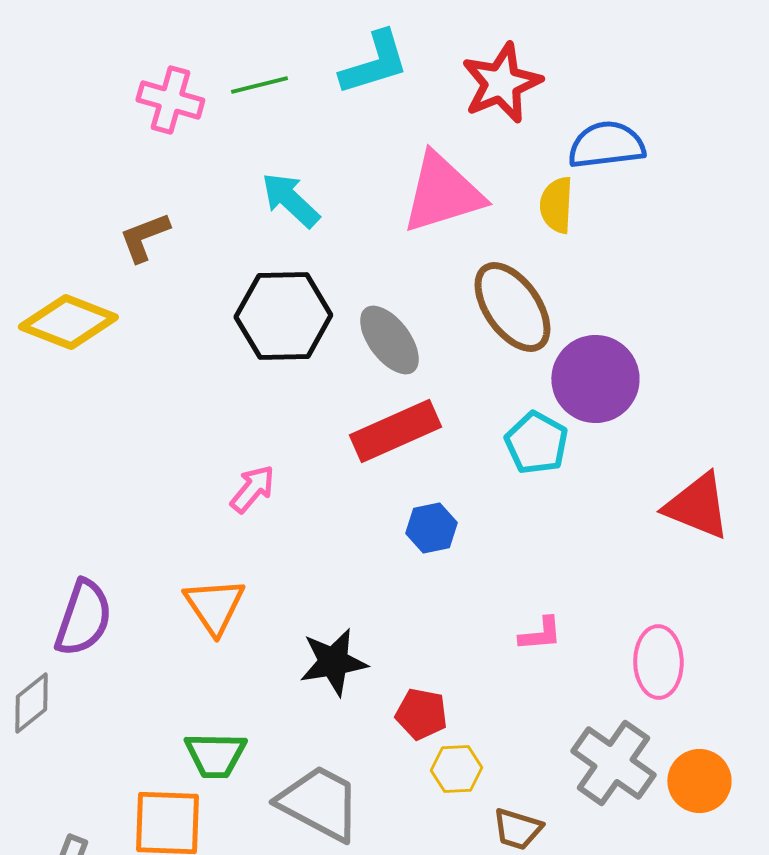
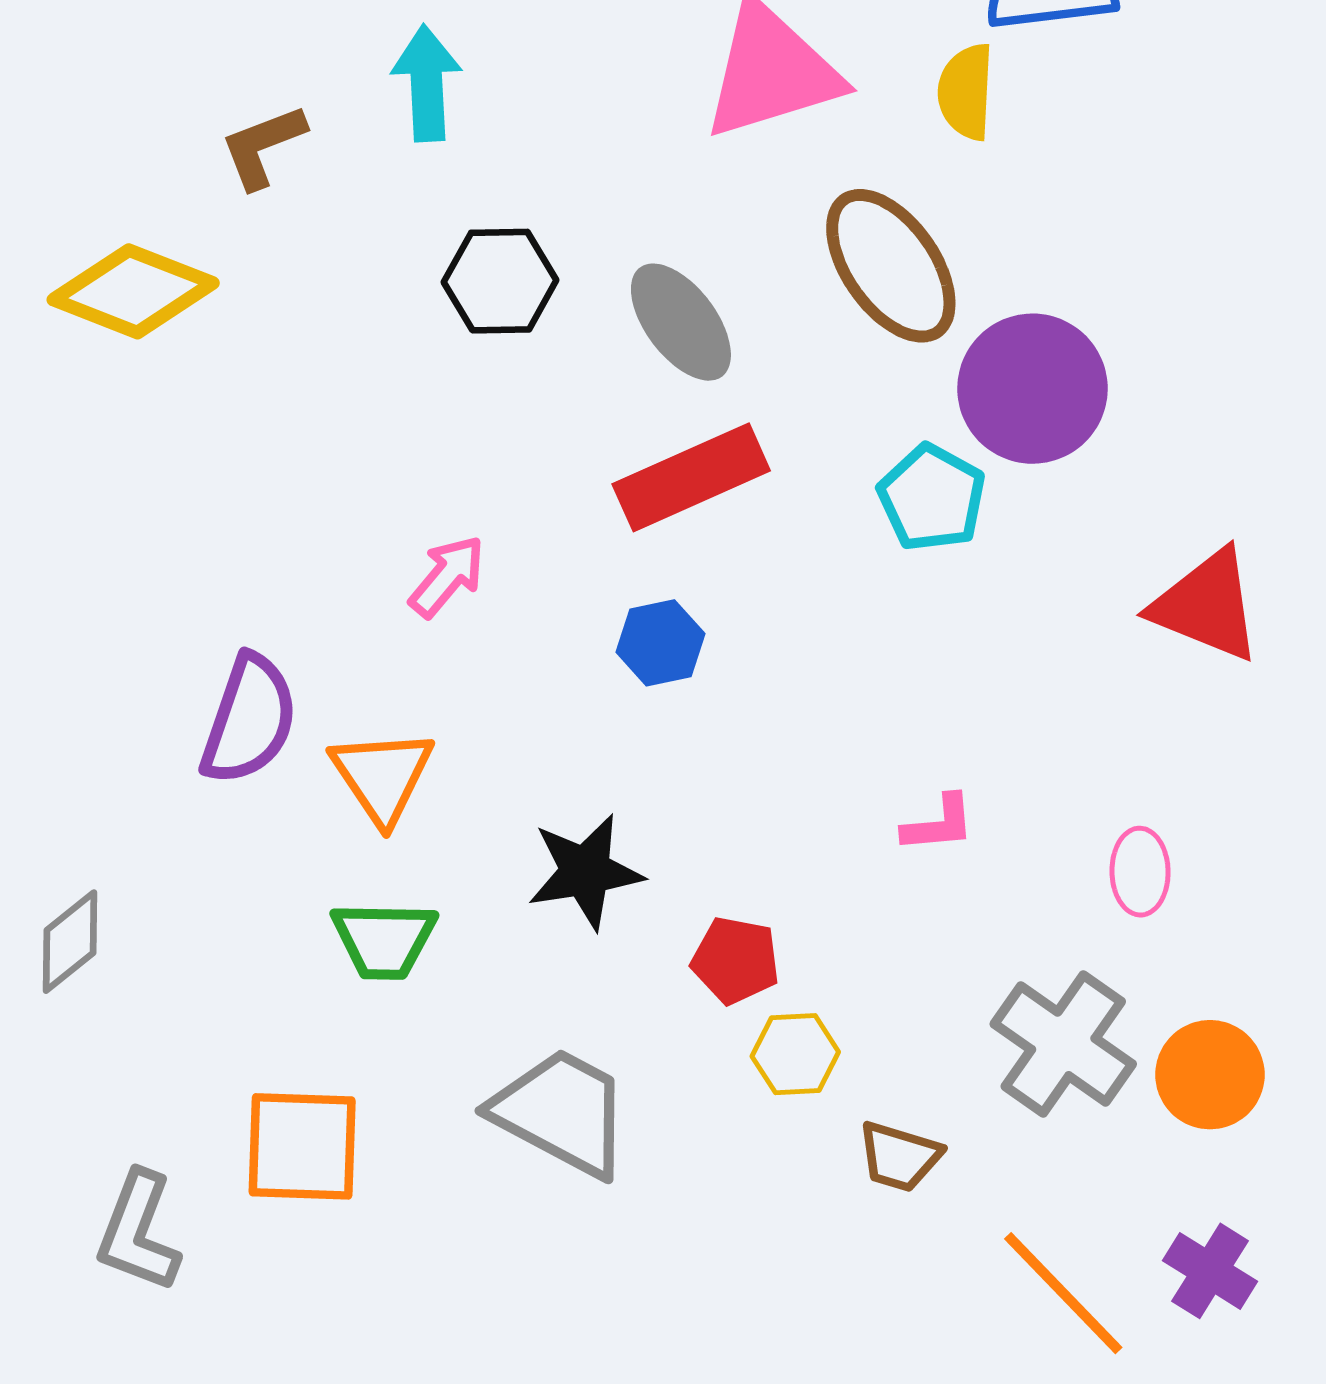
cyan arrow: (290, 200) -> (427, 83), moved, turned 44
black hexagon: (283, 316) -> (500, 281), size x0.7
blue hexagon: (431, 528) -> (660, 643), moved
purple semicircle: (83, 618) -> (249, 720), moved
pink ellipse: (658, 662) -> (1140, 872), size x0.7
green trapezoid: (215, 755) -> (384, 940), moved

